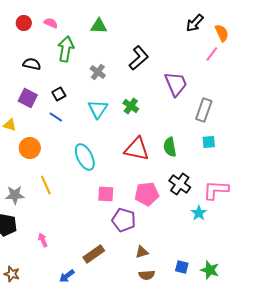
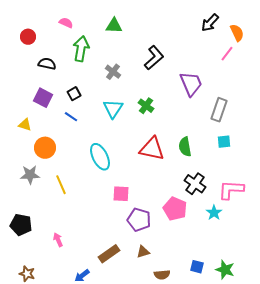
red circle: (24, 23) -> (28, 37), moved
pink pentagon: (147, 194) -> (175, 209), moved, turned 30
gray star: (15, 195) -> (30, 175), moved
brown triangle: (142, 252) -> (143, 252), moved

